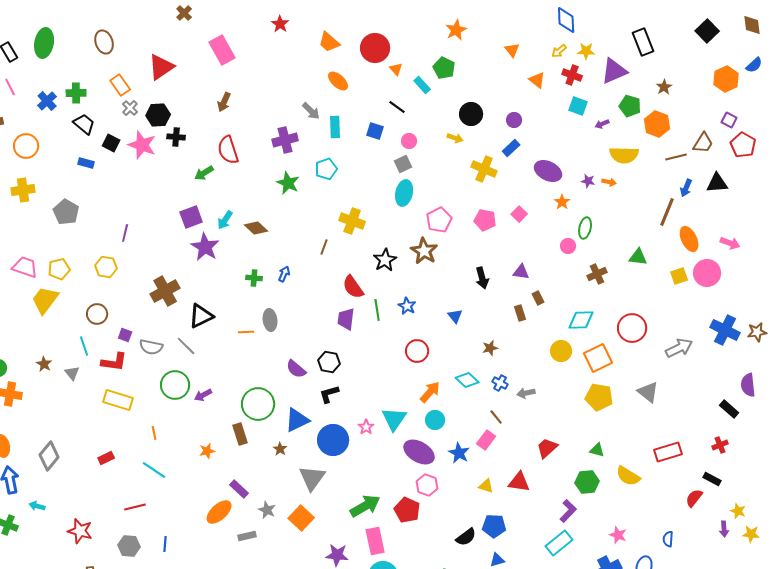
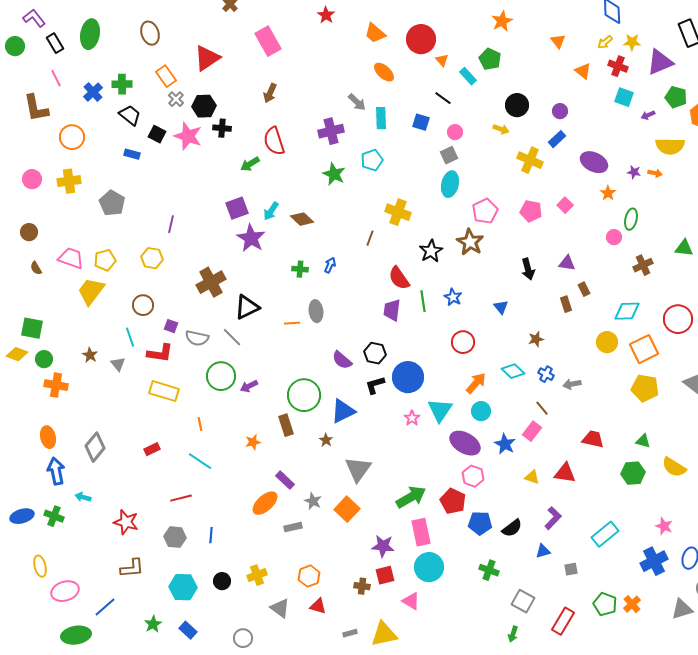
blue circle: (333, 440) -> (408, 377), moved
red trapezoid: (547, 448) -> (593, 439), turned 55
purple L-shape: (568, 511) -> (553, 518), moved
blue pentagon: (494, 526) -> (480, 523), moved

